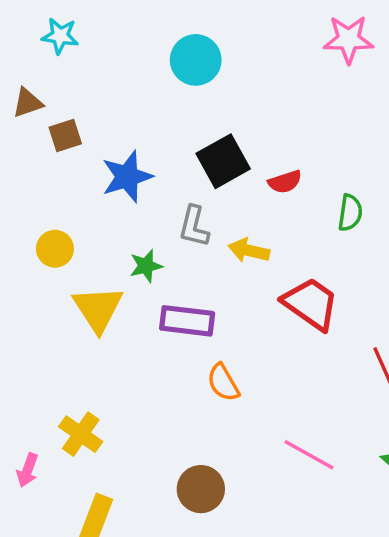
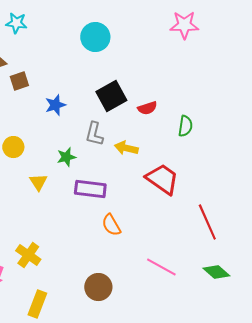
blue star: (127, 177) -> (55, 105), size x0.7
yellow triangle: (98, 309) -> (38, 182), size x0.6

